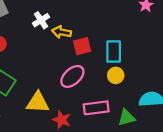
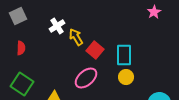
yellow arrow: (62, 32) -> (76, 37), turned 48
red square: (82, 46) -> (95, 50), turned -36

